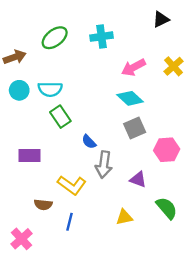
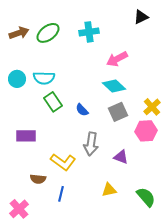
brown arrow: (15, 57) -> (19, 33), moved
yellow cross: (174, 66) -> (152, 107), moved
blue semicircle: (89, 142) -> (82, 110), moved
green semicircle: (167, 208) -> (146, 197), moved

